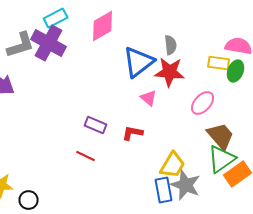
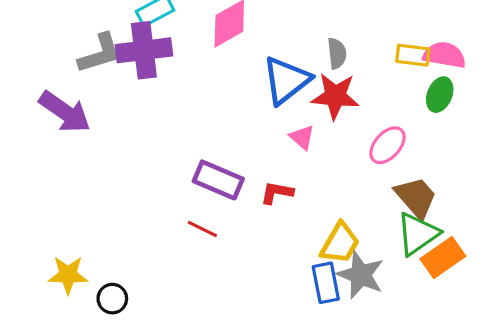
purple cross: (49, 43) -> (144, 50), turned -36
yellow rectangle: (219, 63) -> (413, 55), moved
purple rectangle: (96, 125) -> (218, 180), size x1.4

